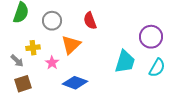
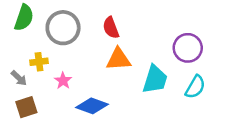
gray circle: (52, 21) -> (63, 28), size x1.4
orange triangle: (71, 45) -> (118, 59), moved, turned 40

